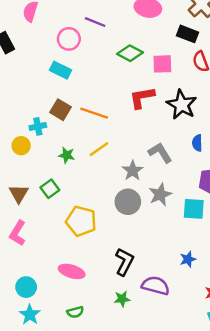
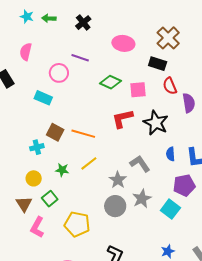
cyan rectangle: (60, 70) -> (43, 98), moved
yellow circle: (21, 146) -> (34, 178), moved
cyan square: (194, 209) -> (170, 209), turned 36
pink L-shape: (18, 233) -> (37, 227), moved

